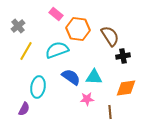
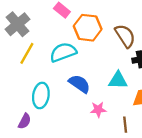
gray cross: (18, 26) -> (18, 24), size x1.5
cyan triangle: (94, 77) -> (118, 80), moved

